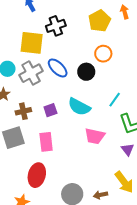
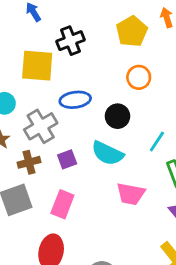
blue ellipse: (58, 68) -> (75, 100), turned -50
black circle: (86, 72) -> (118, 116), moved
gray cross: (31, 73) -> (41, 126), moved
pink rectangle: (46, 142) -> (62, 204), turned 30

